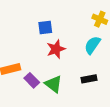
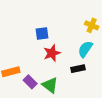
black rectangle: (89, 79) -> (78, 69), moved

